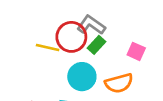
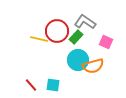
gray L-shape: (91, 25) -> (85, 22), moved
cyan circle: (82, 77) -> (78, 60), moved

